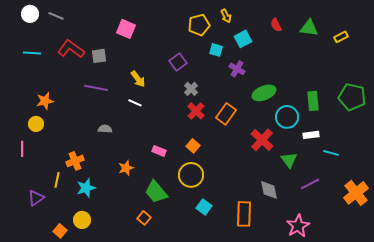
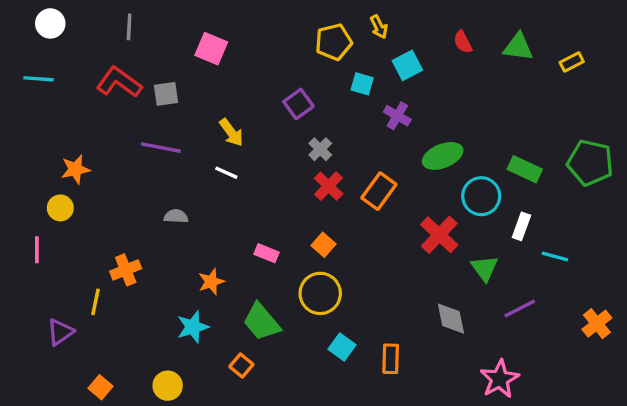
gray line: (56, 16) -> (129, 27), moved, turned 70
cyan line: (32, 53) -> (39, 79), moved
green rectangle: (313, 101) -> (525, 169), turned -60
white rectangle: (311, 135) -> (521, 226), turned -63
cyan star: (86, 188) -> (193, 327), moved
orange cross: (356, 193) -> (597, 324), size x0.7
orange rectangle: (244, 214) -> (391, 359), moved, size x0.7
yellow circle: (82, 220) -> (168, 386), moved

